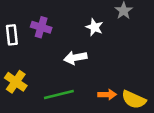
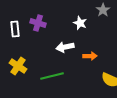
orange arrow: (107, 94) -> (90, 56), moved

